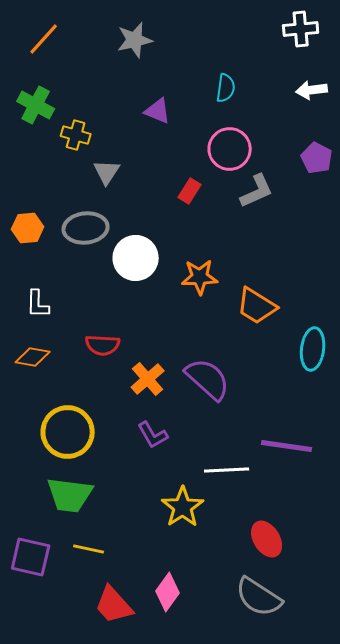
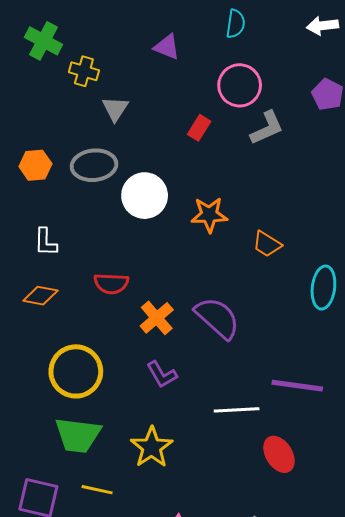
orange trapezoid: (257, 306) -> (267, 244), size x0.7
yellow star: (183, 507) -> (152, 447), moved
red ellipse: (267, 539) -> (279, 454), moved

